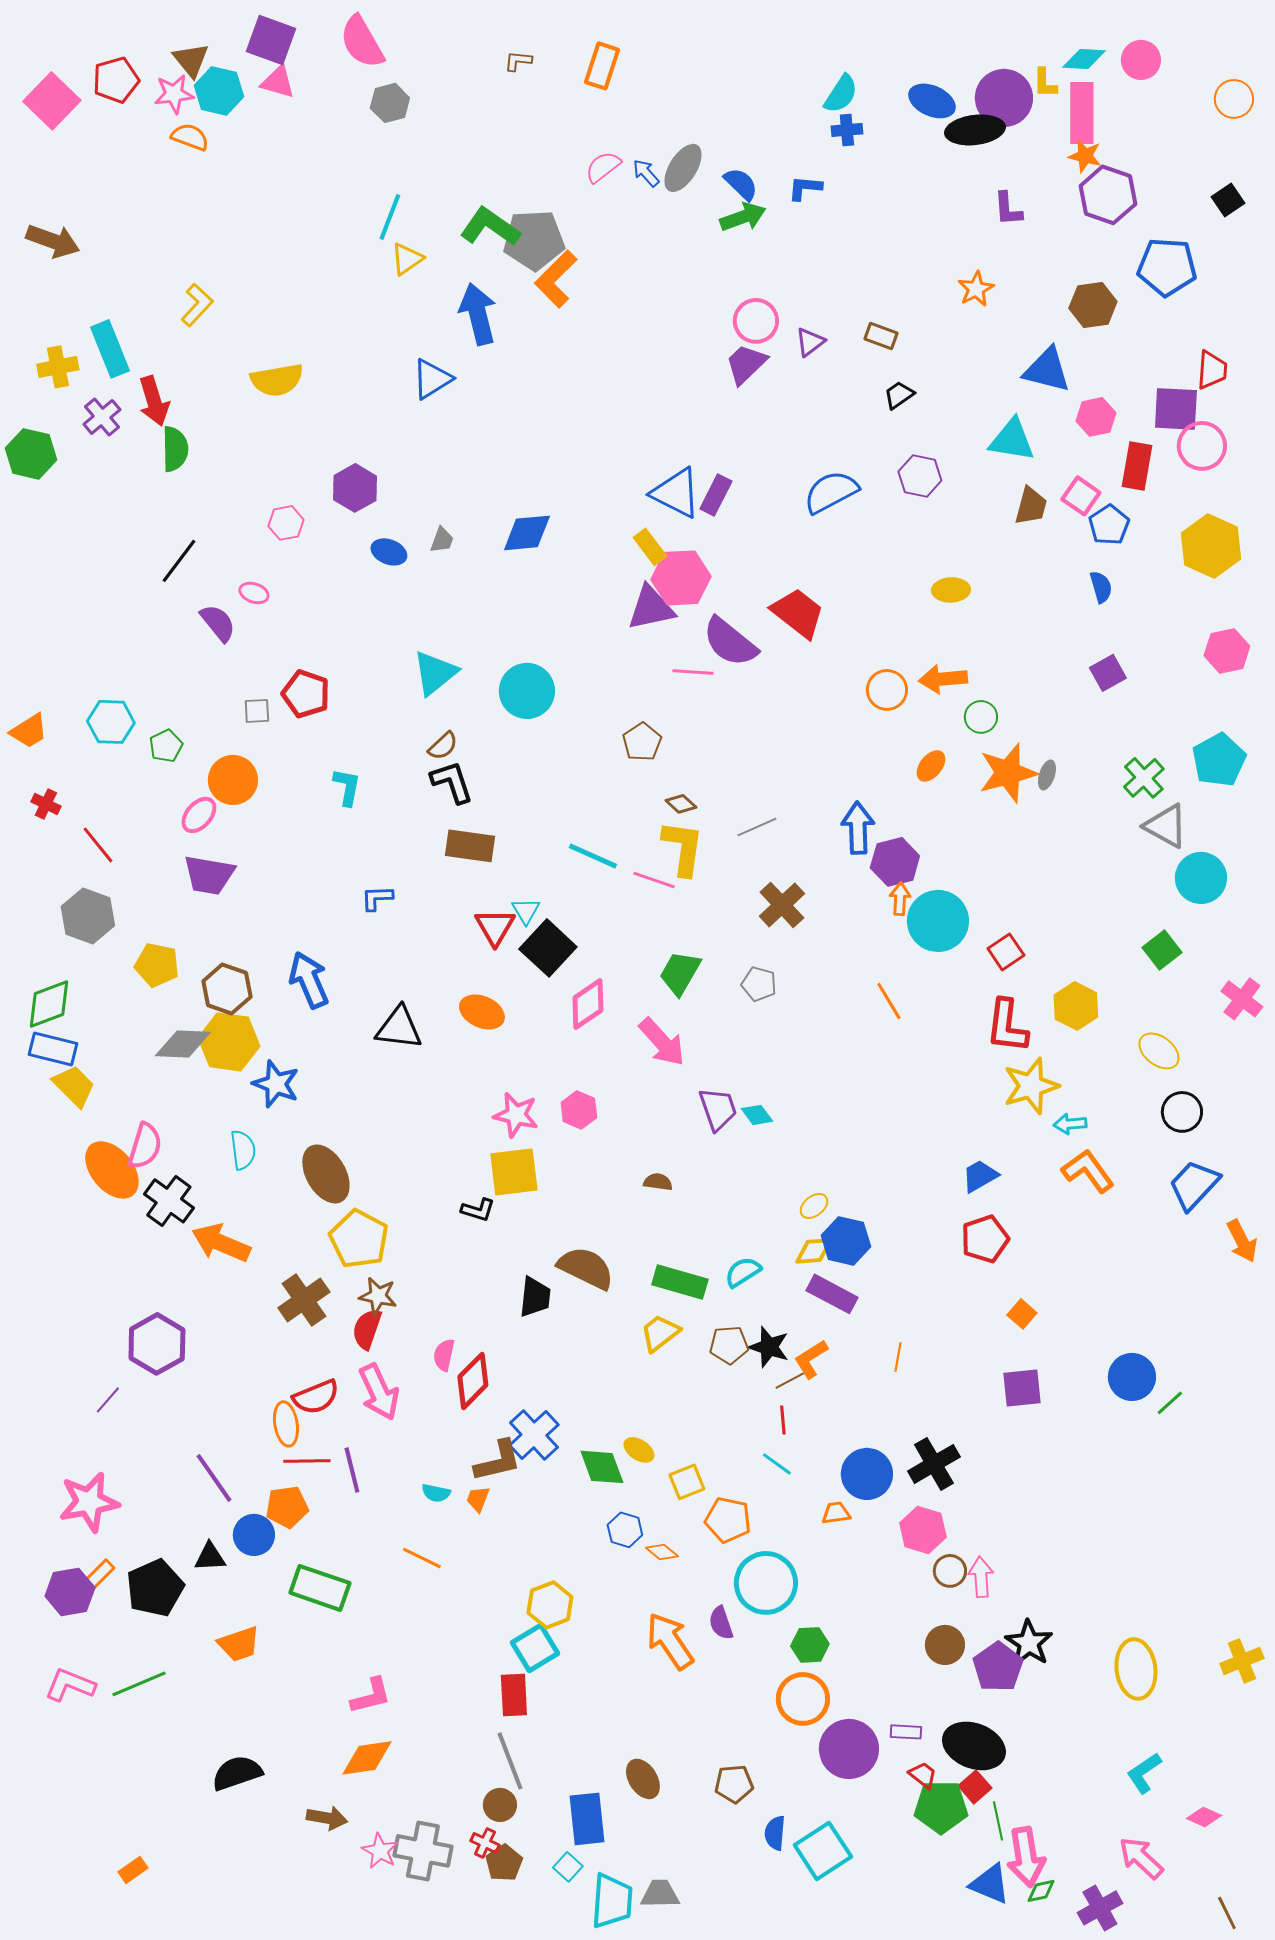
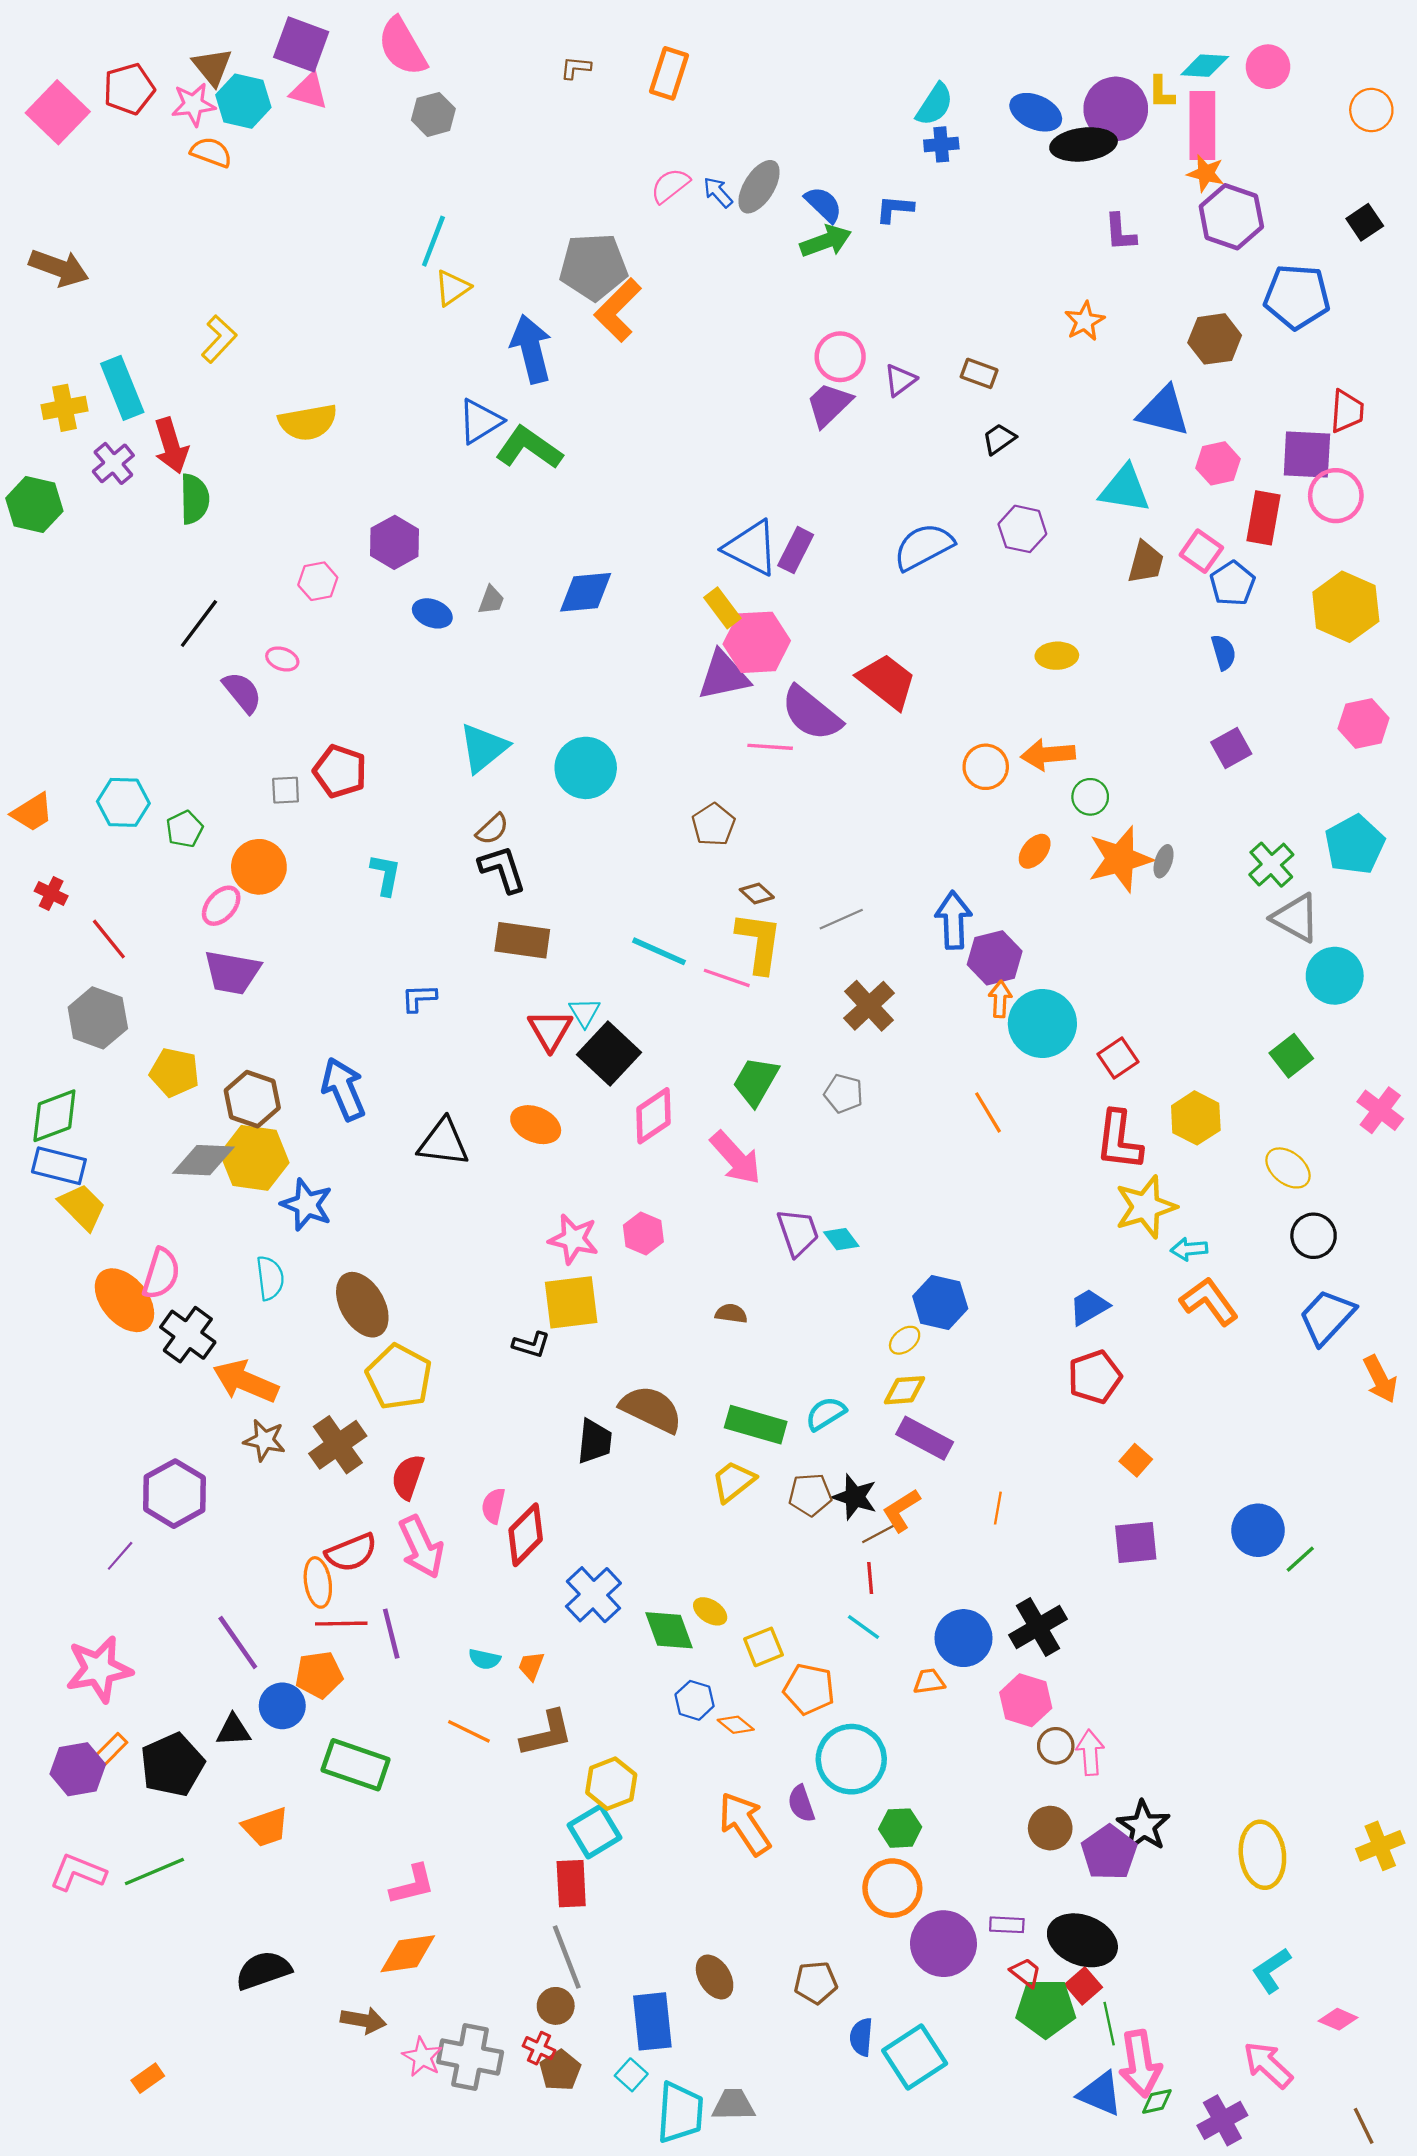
green L-shape: (490, 227) -> (529, 448), moved
blue hexagon: (846, 1241) -> (940, 1302), moved
brown star: (378, 1296) -> (264, 1440), moved
brown L-shape: (498, 1461) -> (547, 1734), moved

